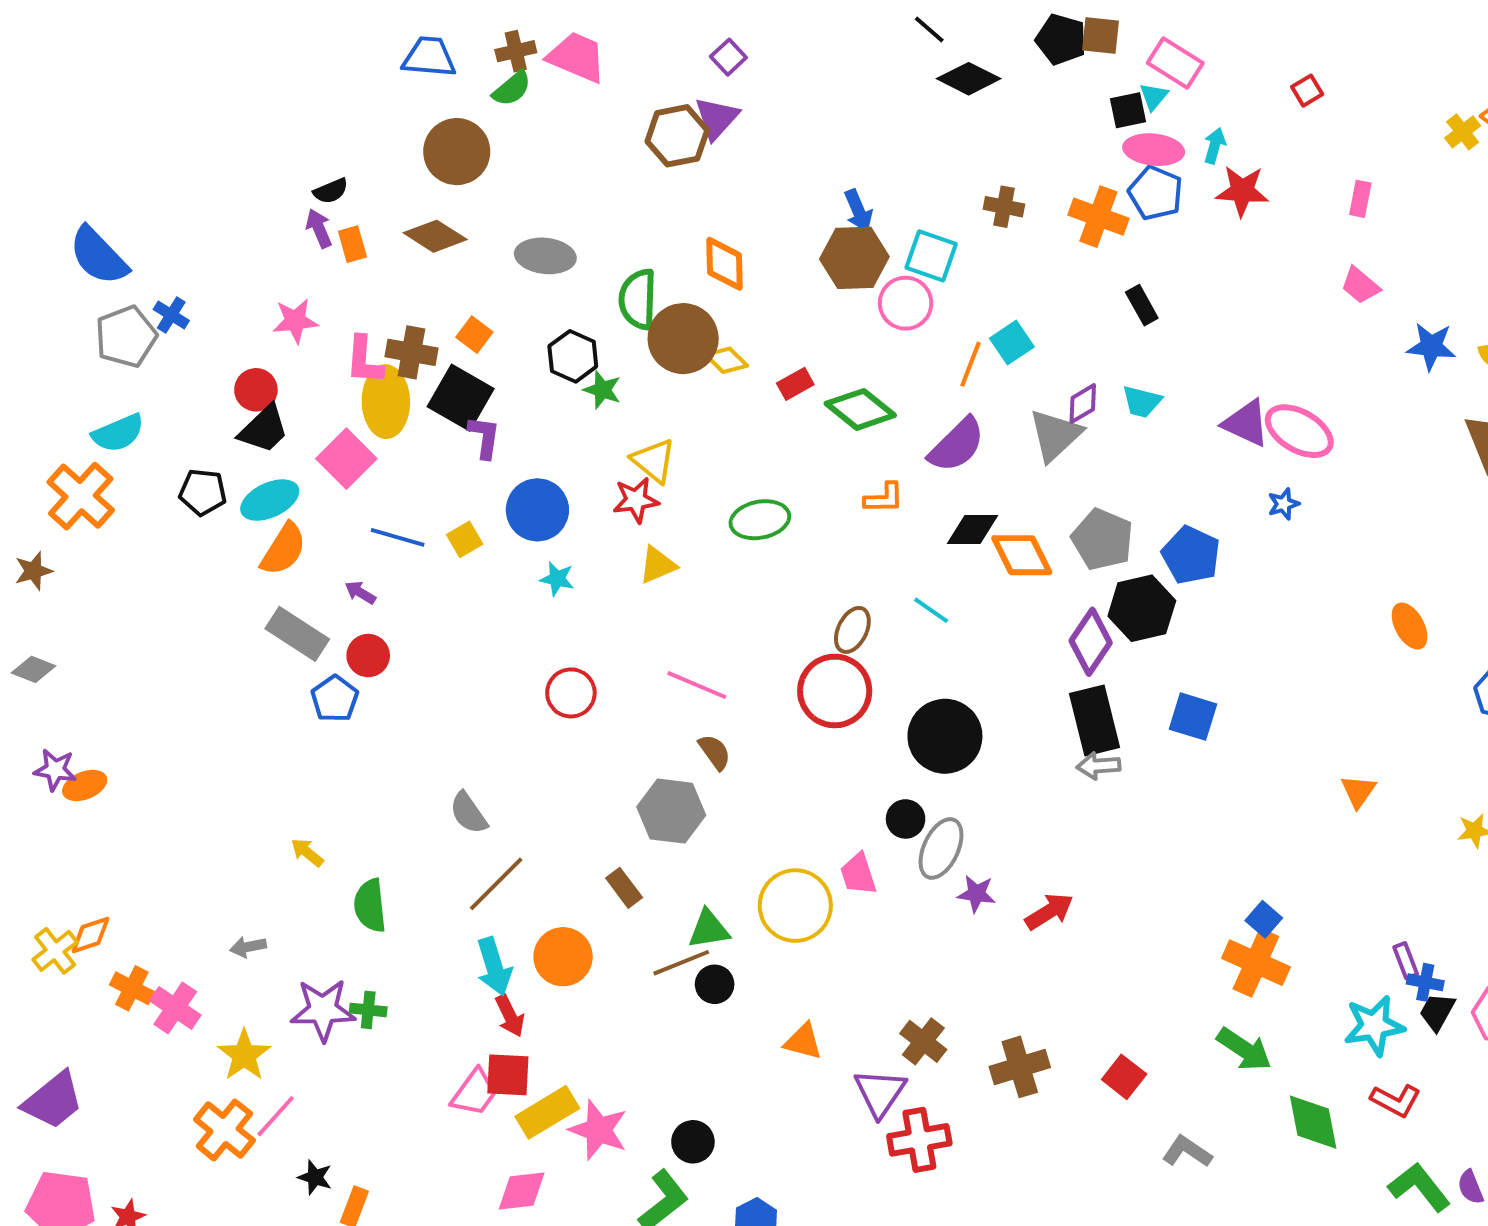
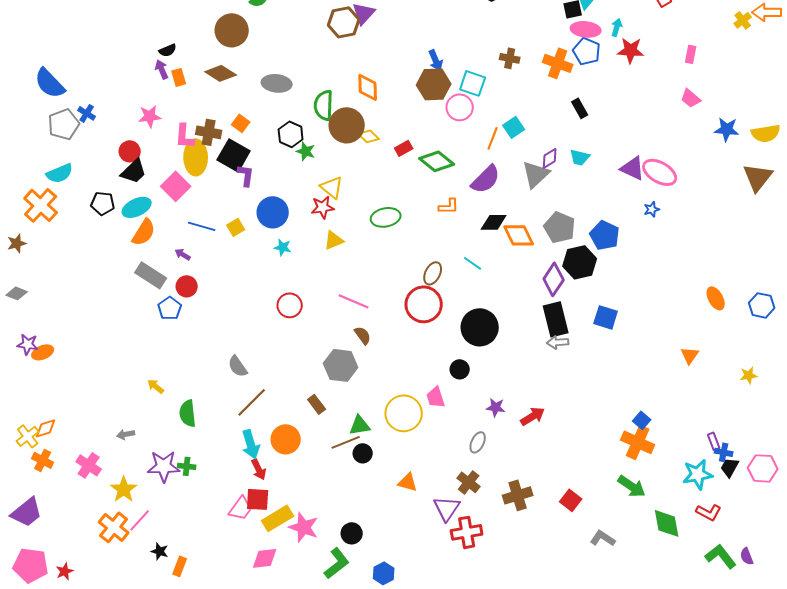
orange ellipse: (1410, 626) -> (716, 298), moved
gray ellipse: (941, 848) -> (478, 442), moved, size x0.7
orange cross: (132, 988) -> (43, 460), moved

